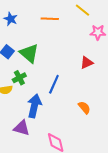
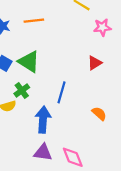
orange line: (50, 19) -> (34, 21), moved
purple triangle: (22, 128) -> (43, 152), moved

